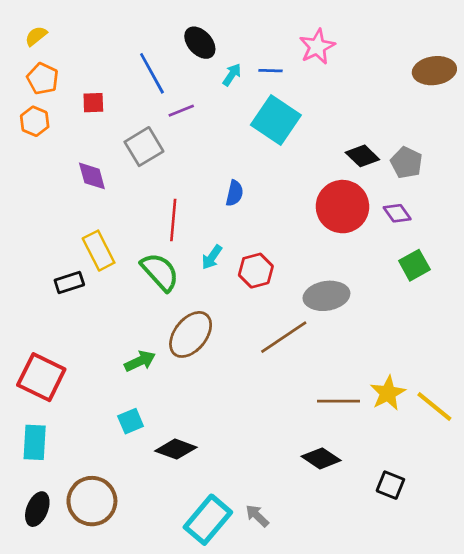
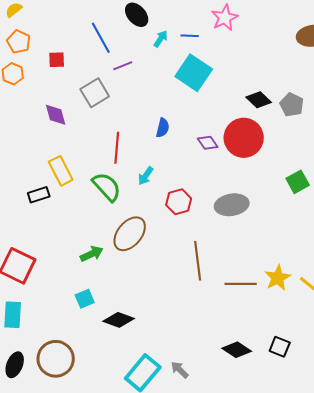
purple diamond: (397, 213) -> (208, 143), moved
red hexagon: (256, 271) -> (179, 202), moved
brown line: (284, 337) -> (198, 261), moved, turned -63
black diamond: (321, 458) -> (237, 350), moved

